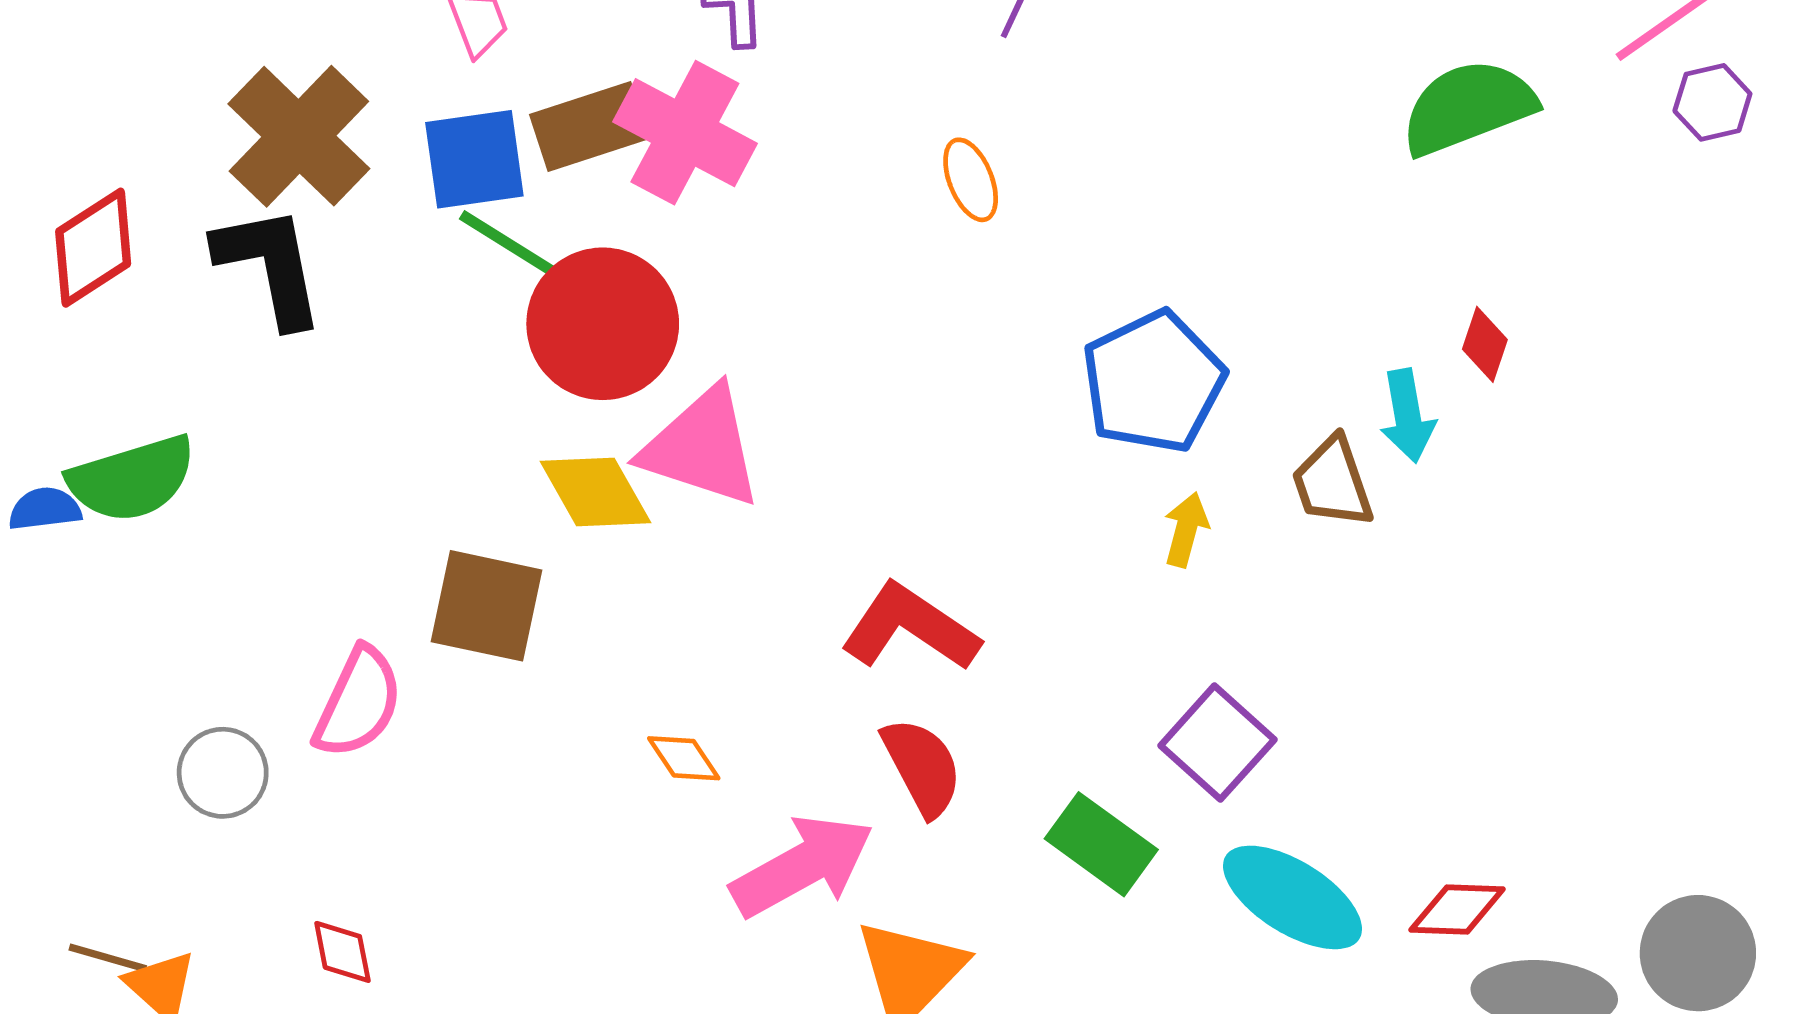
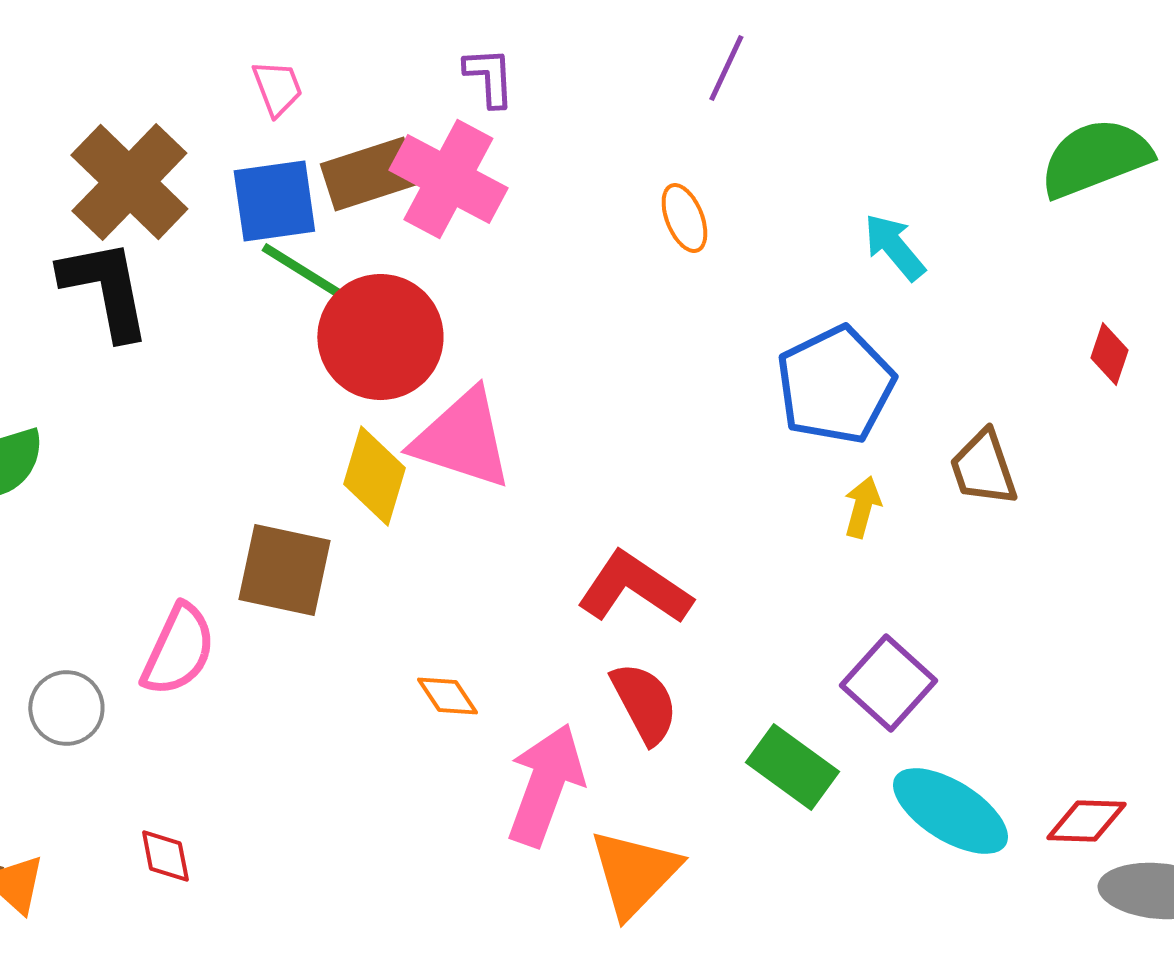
cyan arrow: (1407, 416) -> (894, 247), moved, turned 150
yellow diamond: (595, 492) -> (374, 476), turned 46
pink arrow: (802, 866) -> (545, 785), turned -41

